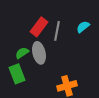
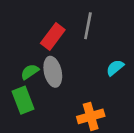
cyan semicircle: (83, 27) -> (115, 68), moved
gray line: (57, 31) -> (88, 26), moved

